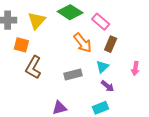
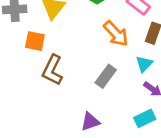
gray rectangle: (73, 74) -> (106, 76), turned -36

